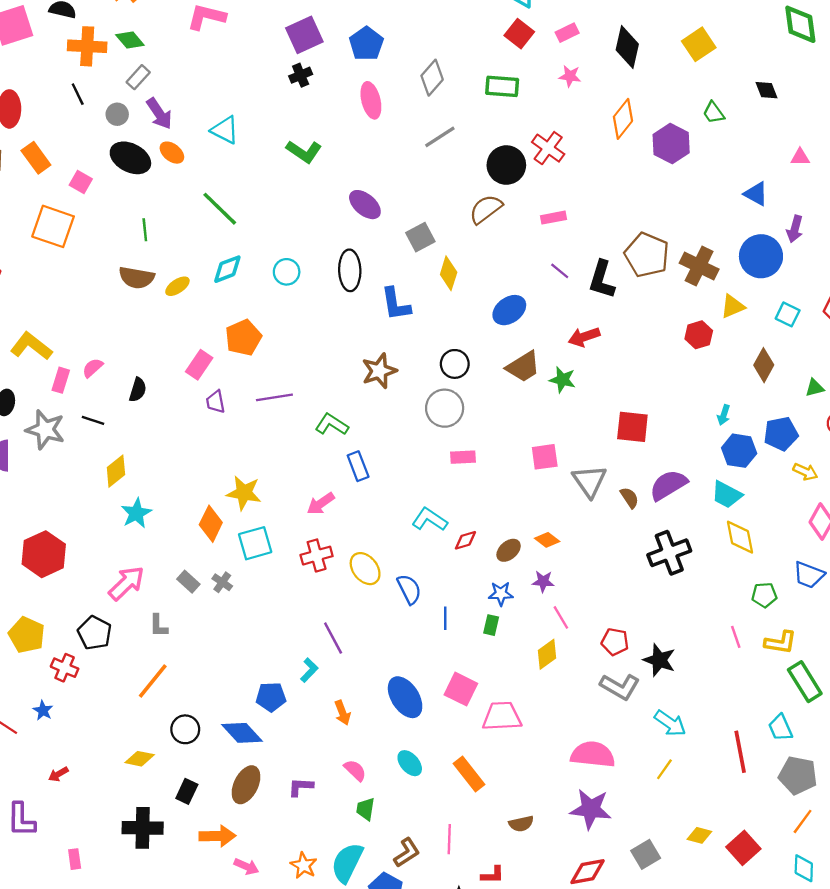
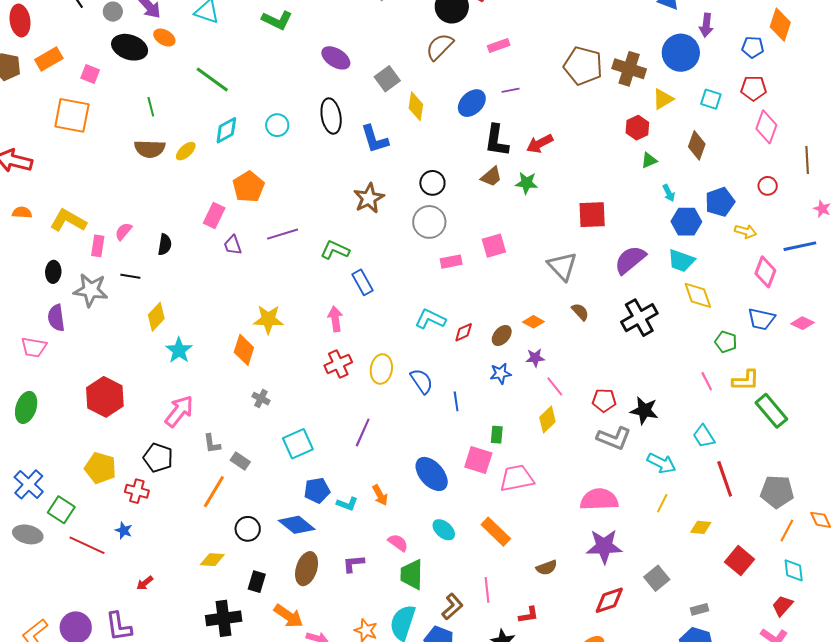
orange rectangle: (36, 158) -> (49, 59), turned -76
purple line: (560, 271) -> (511, 90), turned -42
black L-shape: (602, 280) -> (497, 141), moved
blue ellipse: (509, 310) -> (472, 103), moved
brown trapezoid: (523, 367) -> (491, 177), size x0.7
green triangle: (815, 388) -> (649, 160), moved
cyan arrow: (724, 415) -> (669, 193), turned -36
pink square: (545, 457) -> (494, 246), moved
brown semicircle: (629, 498) -> (580, 312), moved
pink arrow: (321, 504) -> (335, 319), turned 125
cyan square: (255, 543) -> (298, 444), moved
yellow ellipse: (365, 569) -> (381, 369), turned 56
gray rectangle: (188, 582) -> (240, 461), moved
green pentagon: (764, 595) -> (726, 342), turned 30
green rectangle: (491, 625) -> (497, 435), moved
purple line: (333, 638) -> (363, 432), turned 60
cyan L-shape: (309, 670) -> (347, 504), moved, turned 75
cyan trapezoid: (780, 728) -> (704, 436), moved
green trapezoid: (365, 809) -> (412, 574), size x1.5
yellow diamond: (699, 835) -> (701, 527), moved
orange arrow: (217, 836) -> (289, 616), turned 44

